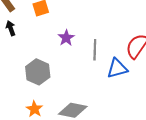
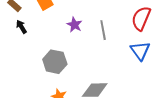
blue triangle: (117, 68) -> (140, 51), moved, turned -40

